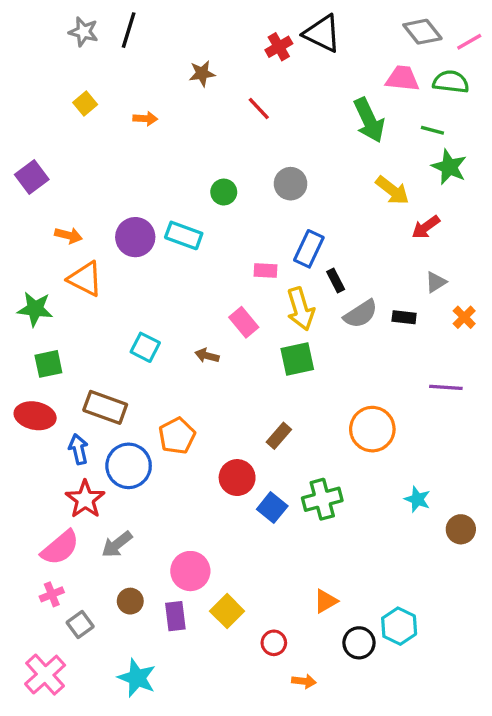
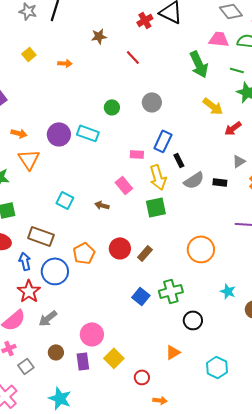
orange triangle: (85, 279) -> (29, 159), turned 30
red circle: (237, 478) -> (120, 248), moved
black circle: (359, 643) -> (193, 320), moved

